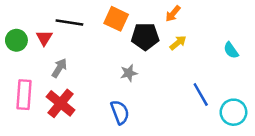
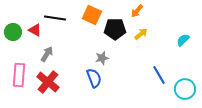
red triangle: (44, 38) -> (35, 30), turned -32
cyan semicircle: (231, 50) -> (183, 40), turned 80
blue semicircle: (120, 112) -> (94, 78), moved

